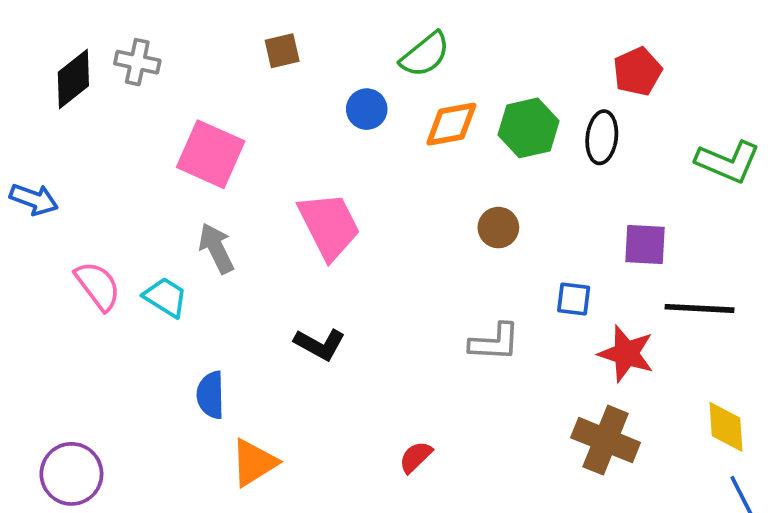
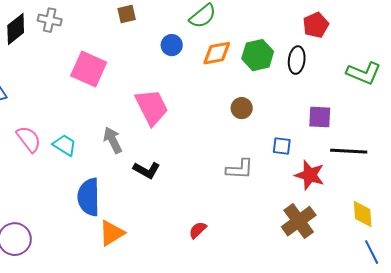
gray arrow: (216, 248) -> (113, 140), moved
blue semicircle: (211, 395) -> (89, 197), size x1.5
brown cross: (606, 440) -> (299, 221), turned 32

